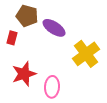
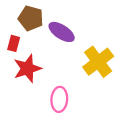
red star: (24, 74) -> (27, 69), moved

